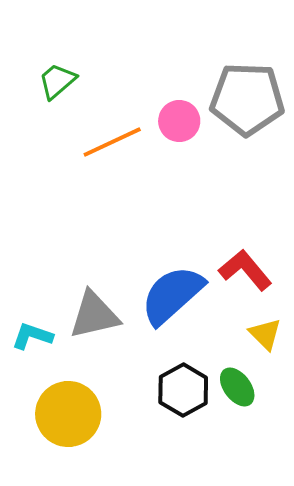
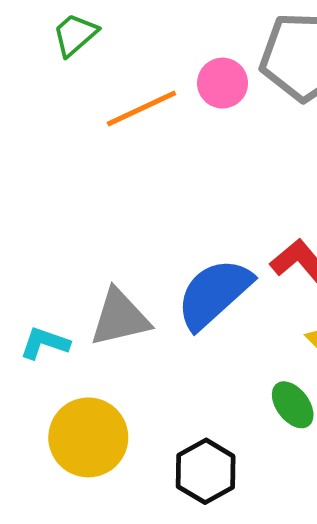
black hexagon: (183, 390) -> (206, 471), moved

